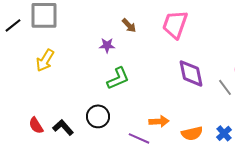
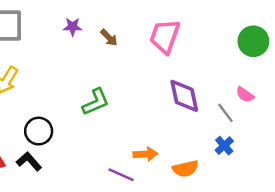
purple star: (107, 45) -> (73, 27), moved
black circle: (98, 116) -> (39, 131), moved
blue cross: (224, 133) -> (224, 146), moved

